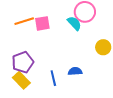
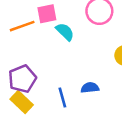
pink square: (42, 23) -> (47, 14), moved
cyan semicircle: (74, 23) -> (65, 32), moved

